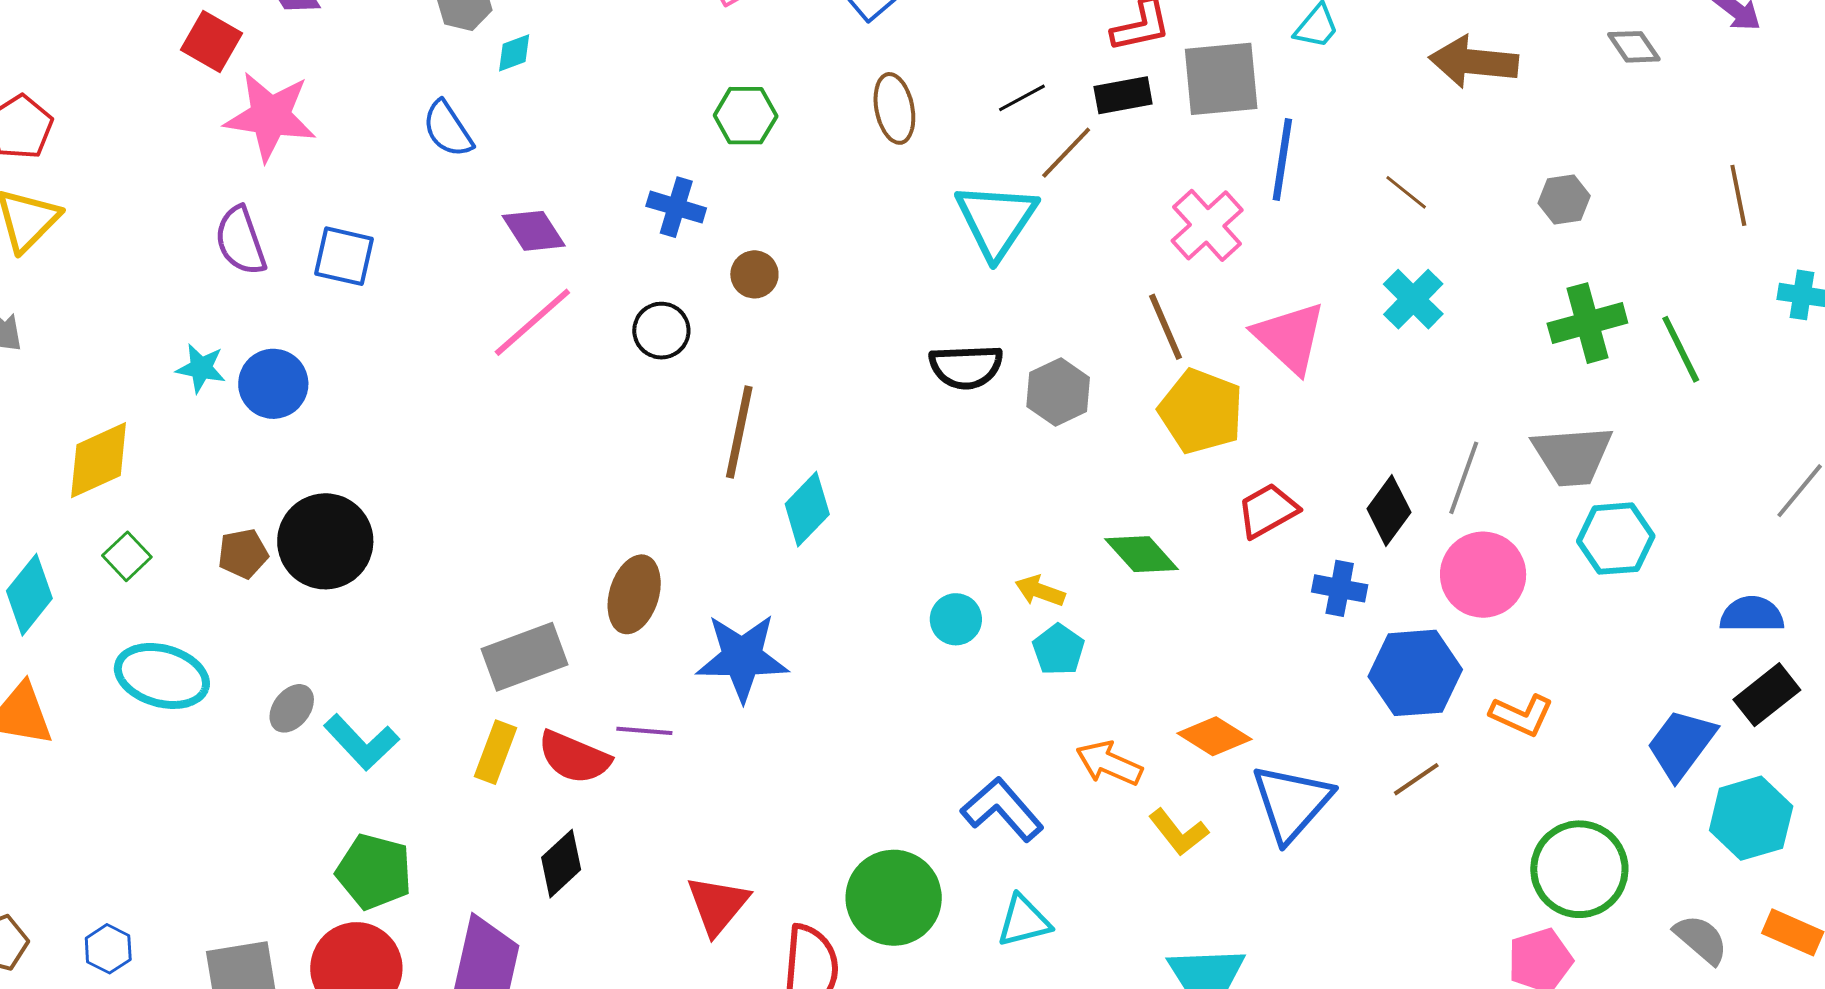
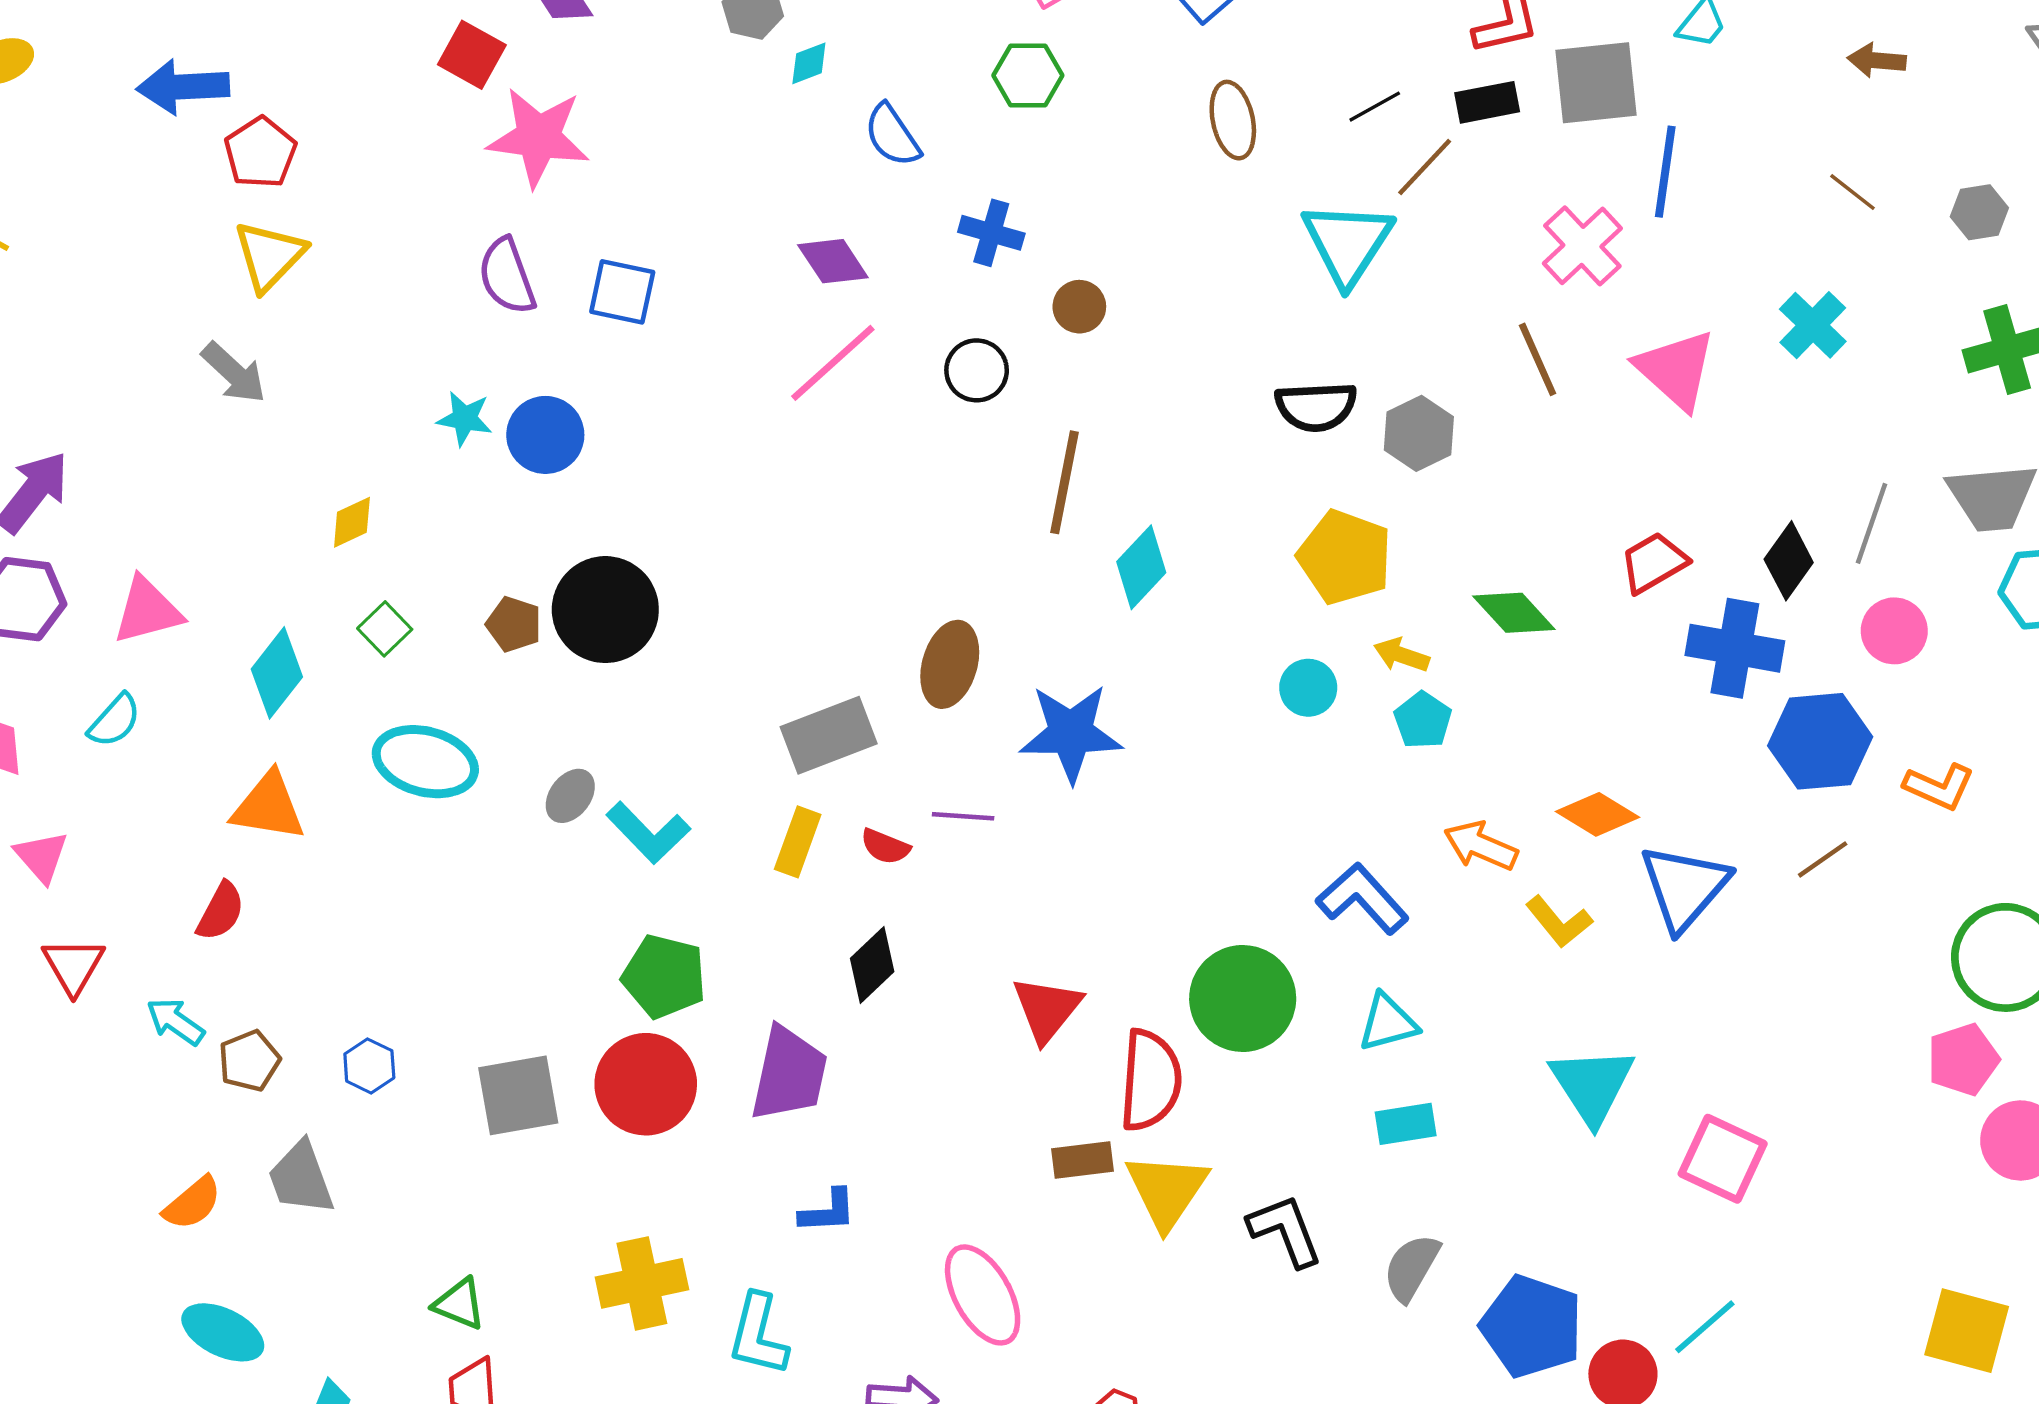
brown arrow: (1474, 62) -> (1877, 60), size x0.6
green hexagon: (746, 116) -> (1028, 75), moved
blue semicircle: (448, 129) -> (892, 135), moved
brown line: (1406, 192) -> (1853, 192), moved
yellow pentagon: (1201, 411) -> (1345, 557), moved
yellow diamond: (99, 460) -> (352, 522), size x0.6
brown pentagon: (243, 554) -> (514, 624), turned 30
pink circle: (1483, 575) -> (1894, 631), size x0.7
blue cross: (1340, 588) -> (1735, 648), size x1.6
red semicircle: (574, 757) -> (885, 847), size x0.6

